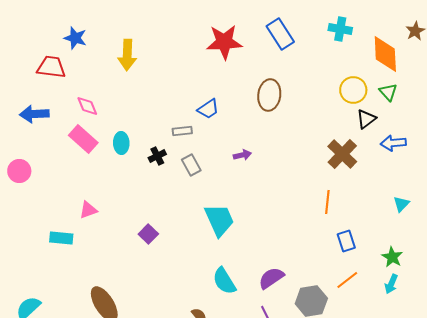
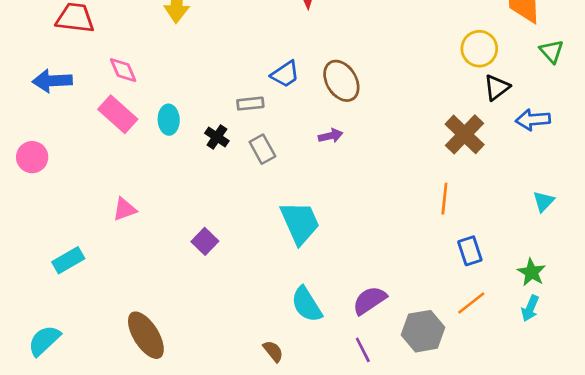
green triangle: (388, 92) -> (552, 51), moved
brown ellipse: (269, 95) -> (341, 81), moved, turned -40
black cross: (157, 156) -> (217, 137), turned -30
cyan rectangle: (61, 238) -> (68, 260), moved, turned -35

